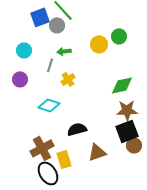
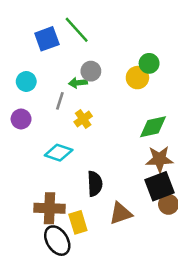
gray circle: (57, 25) -> (91, 71), moved
yellow circle: (99, 44) -> (137, 78), moved
black semicircle: (77, 129) -> (95, 184), turned 102
brown cross: (42, 148) -> (49, 208), turned 30

